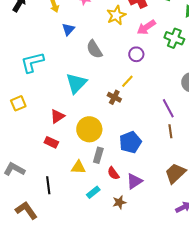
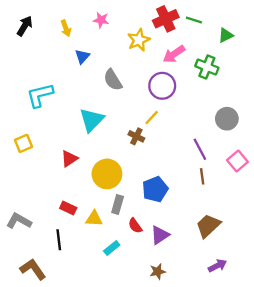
purple circle: (136, 54) -> (162, 86), size x1.5
red rectangle: (51, 142) -> (68, 208), moved
brown star: (119, 202) -> (158, 272), moved

